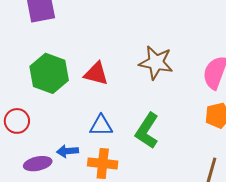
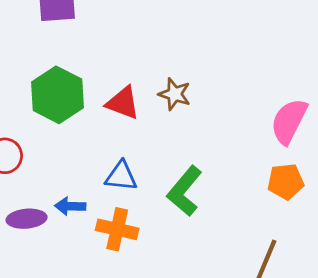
brown star: (156, 63) -> (175, 94), moved, size x0.7

